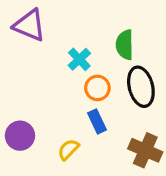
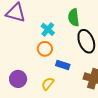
orange circle: (97, 88) -> (45, 49), moved
blue rectangle: (97, 121) -> (63, 65), turned -40

